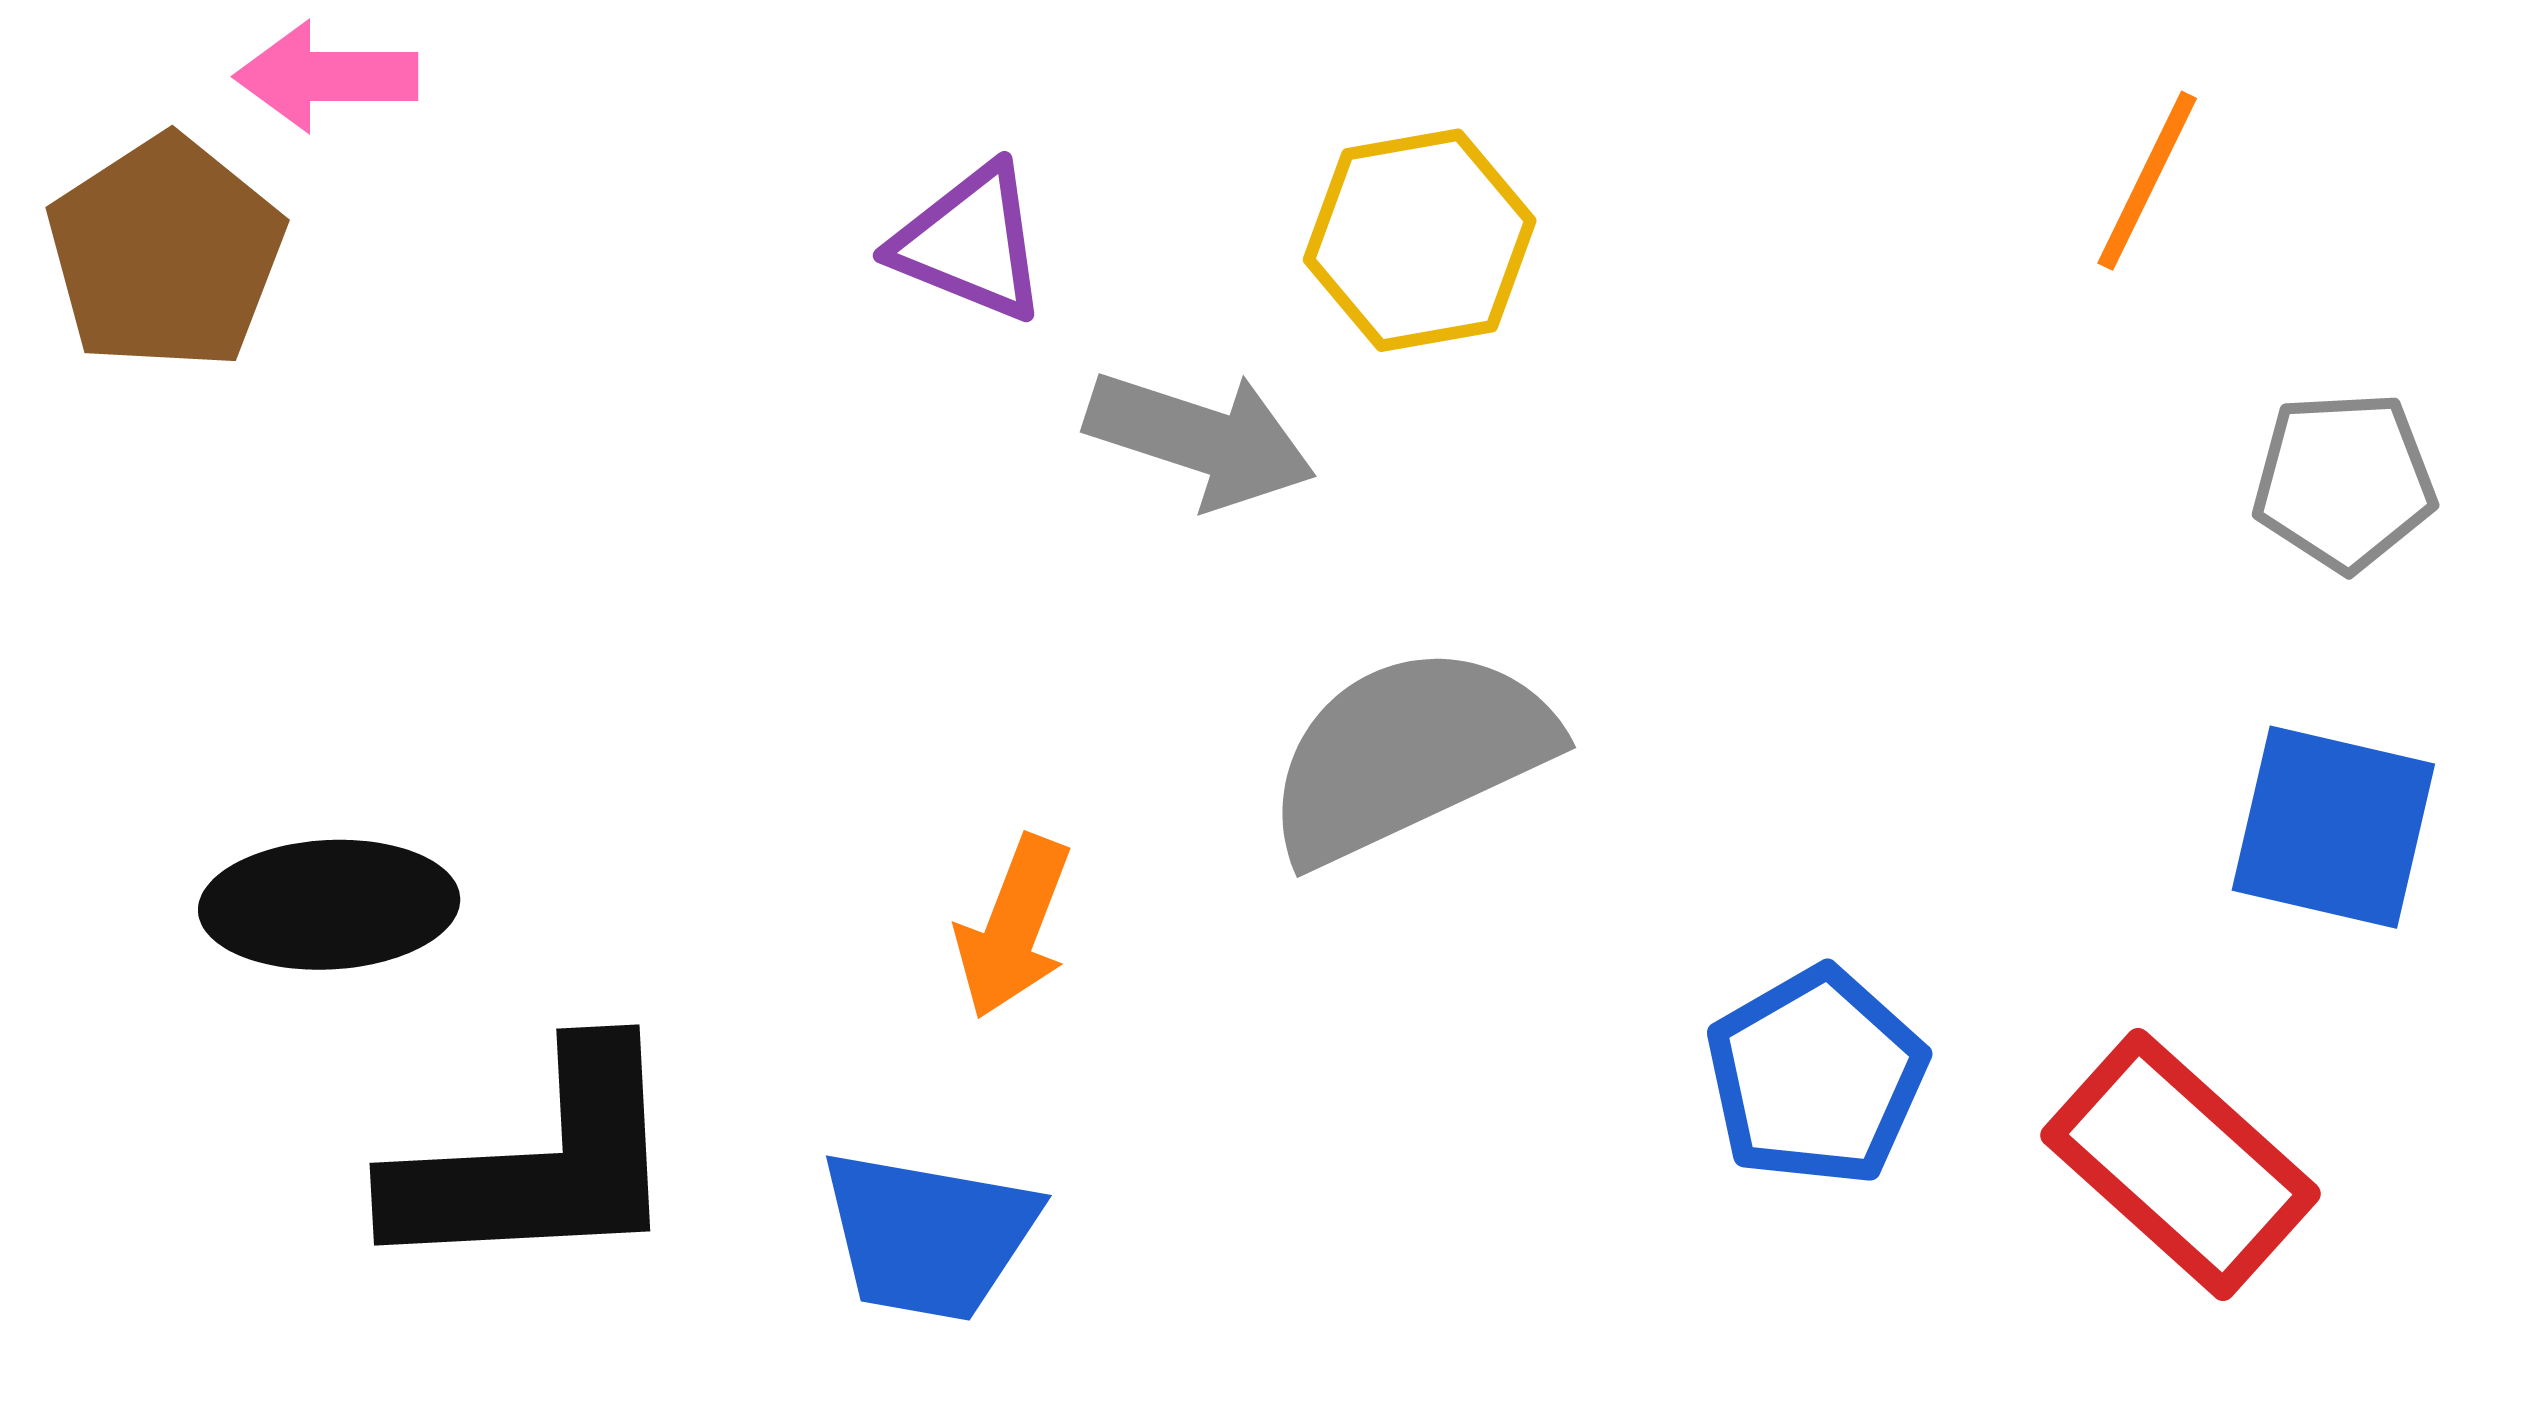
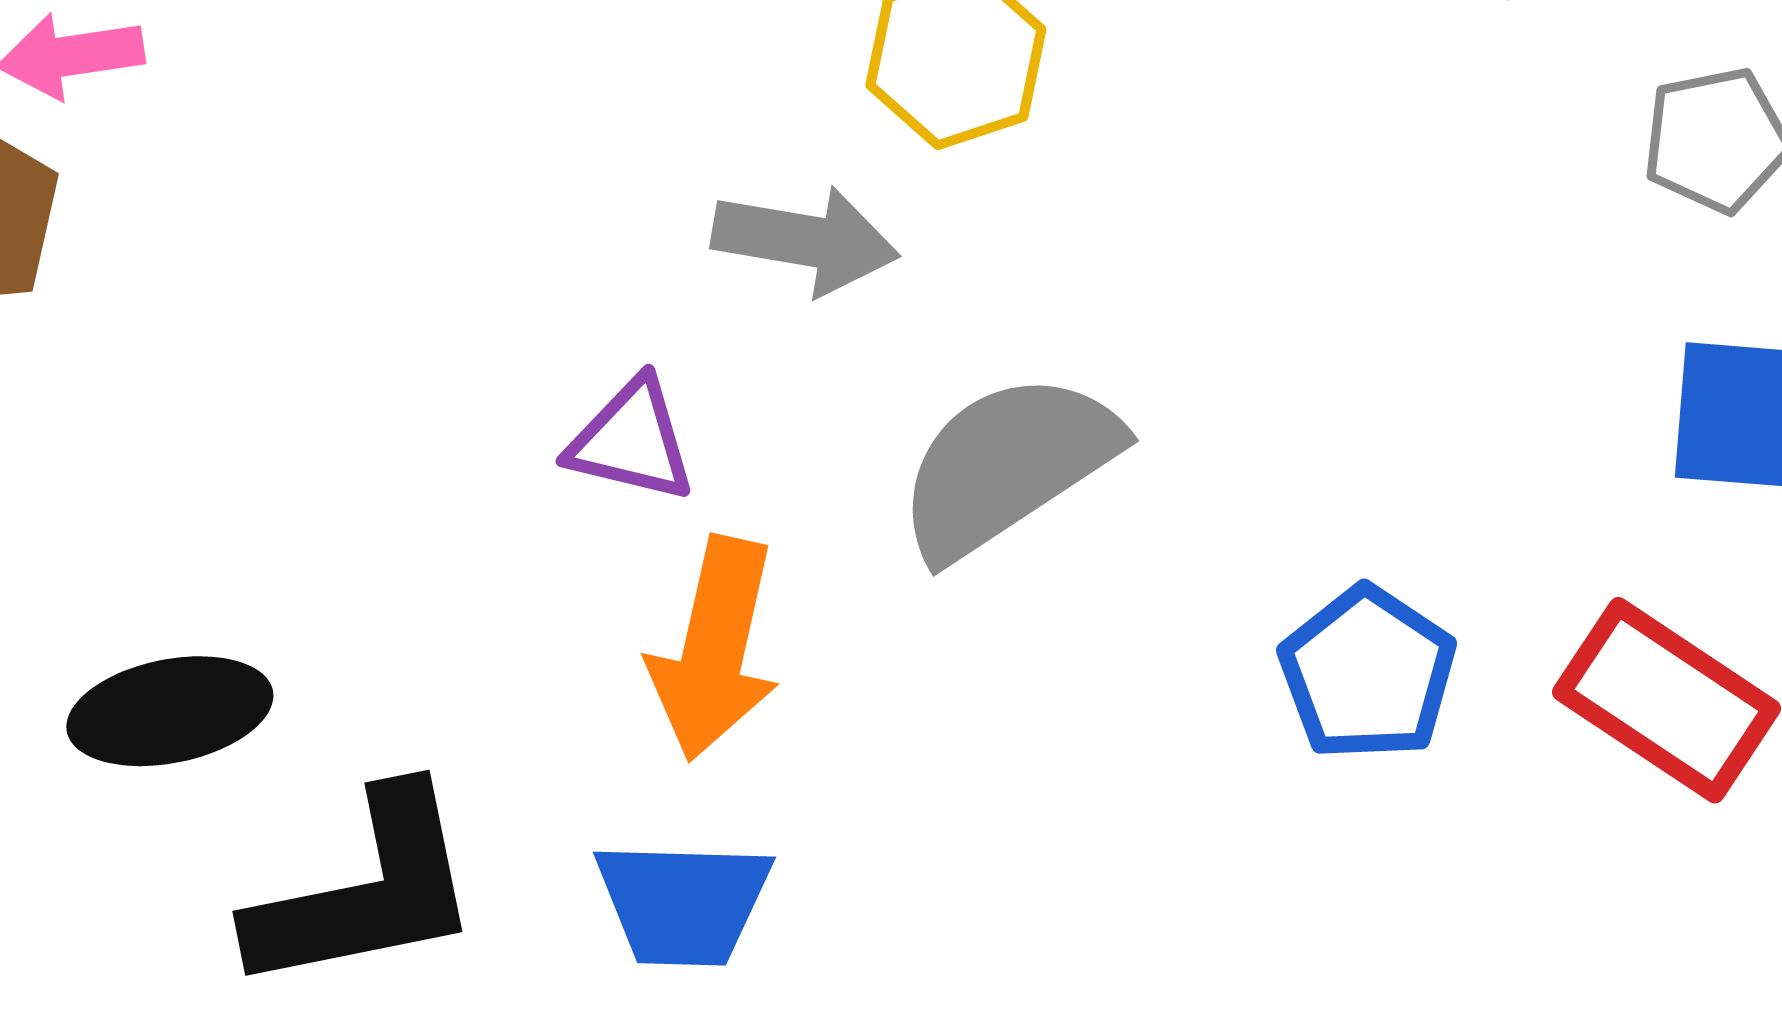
purple triangle: (970, 243) -> (631, 441), moved
orange arrow: (1013, 927) -> (714, 649), size x1.5

